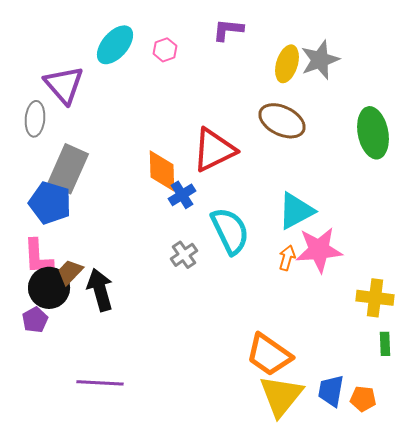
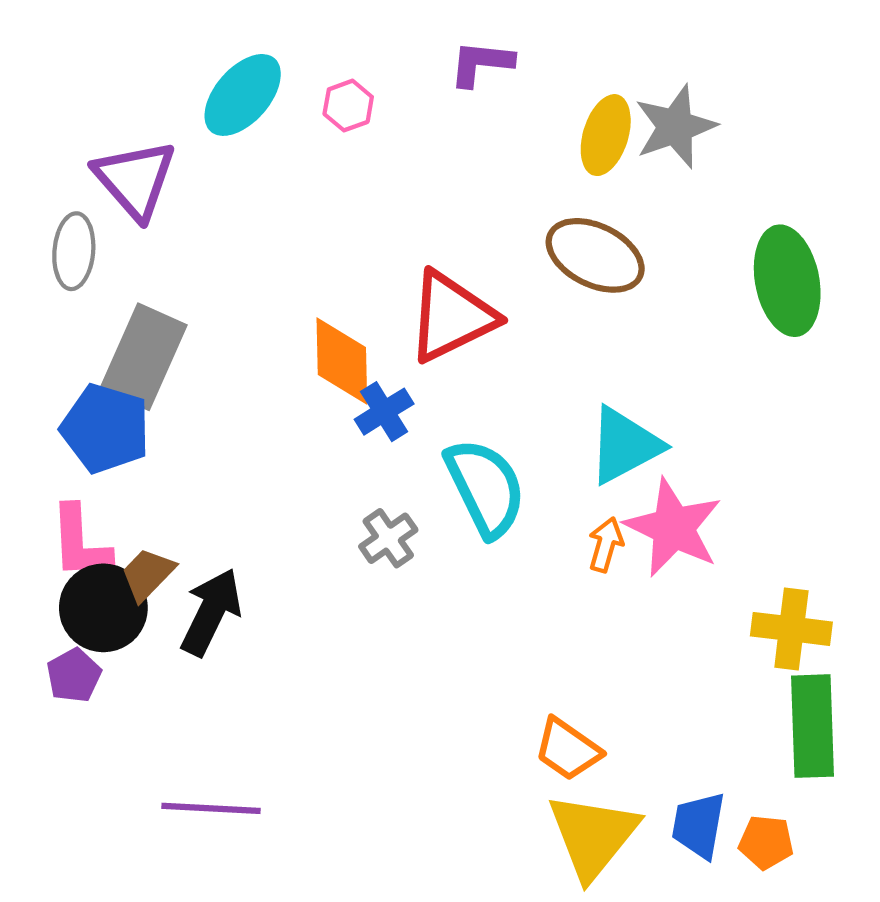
pink star: (319, 250) -> (673, 528), turned 30
black arrow: (100, 290) -> (211, 612), turned 42
green rectangle: (385, 344) -> (813, 726), size x2.0
orange trapezoid: (269, 355) -> (568, 749), size x0.7

